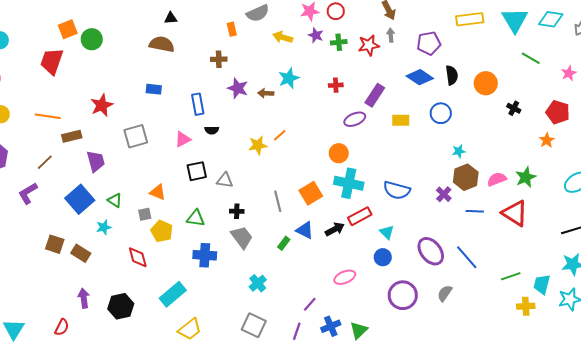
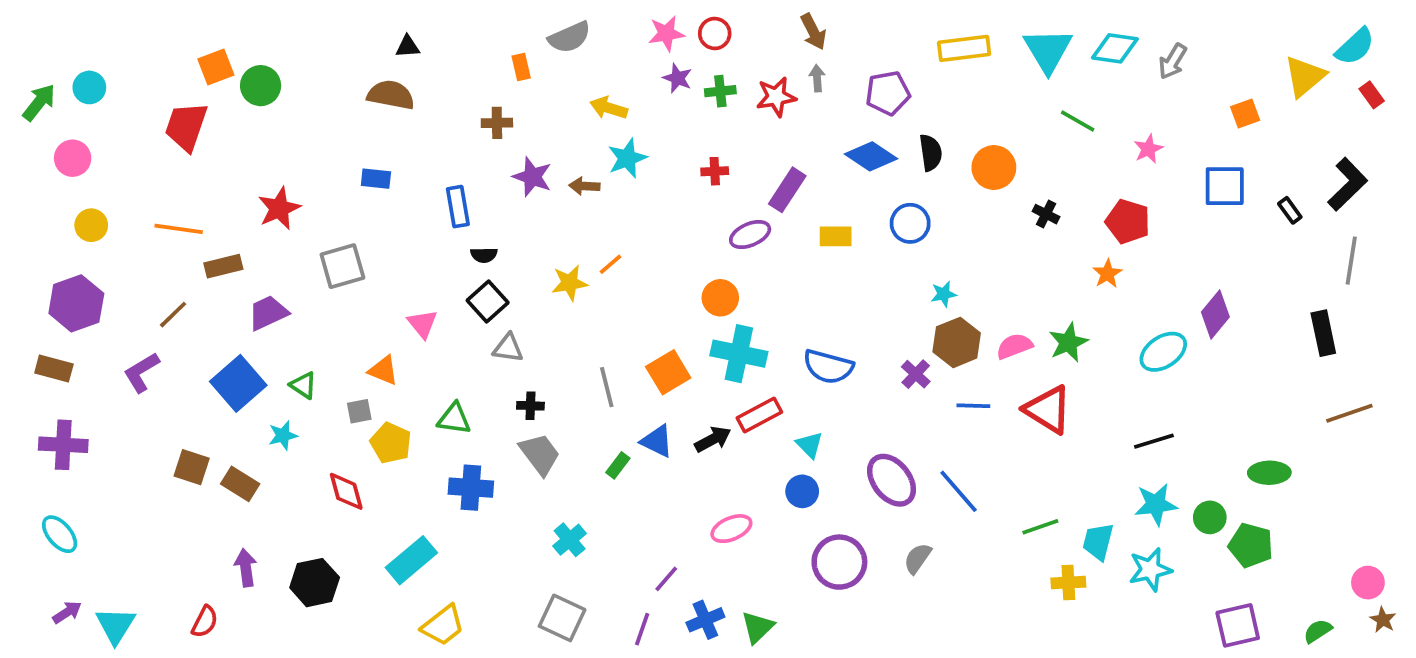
yellow arrow: (283, 37) -> (609, 108), moved
pink triangle: (183, 139) -> (422, 324), moved, turned -42
purple trapezoid: (96, 161) -> (268, 313), turned -100
black square: (197, 171) -> (488, 302), moved, turned -30

